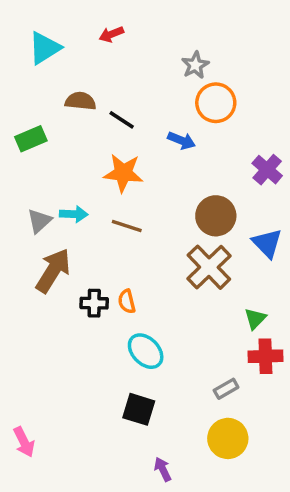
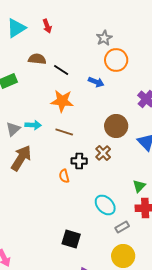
red arrow: (111, 34) -> (47, 26), moved, turned -88
brown cross: (209, 267) -> (103, 153), moved, size x0.6
black cross: (94, 303) -> (79, 161), moved
cyan ellipse: (146, 351) -> (105, 205), moved

